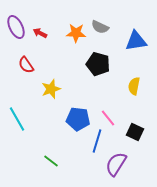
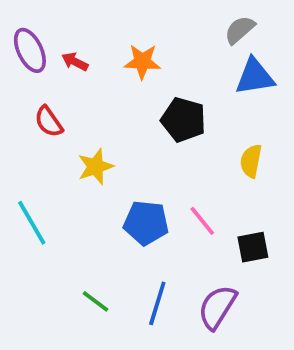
gray semicircle: (100, 27) -> (240, 30), moved, turned 114
black square: (135, 132) -> (253, 247), turned -36
blue line: (97, 141) -> (157, 303), moved

